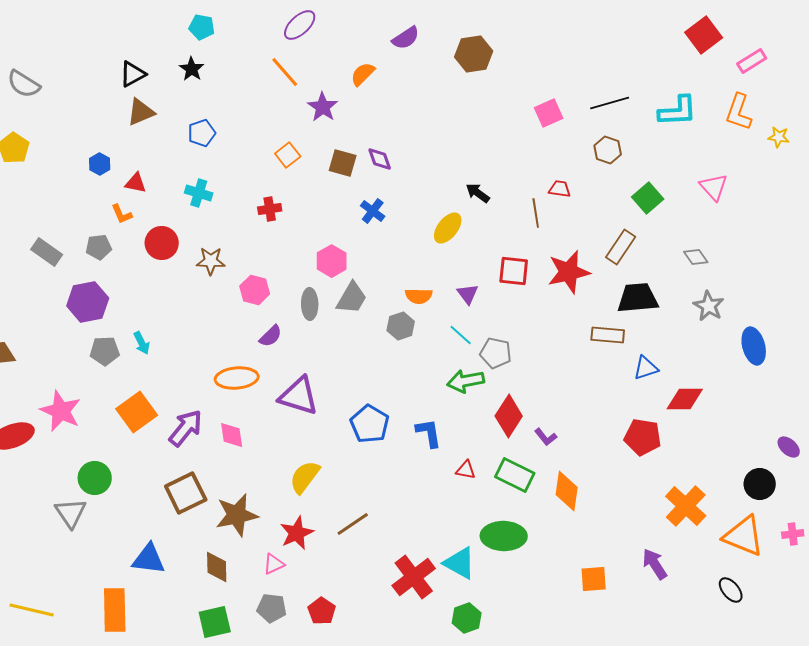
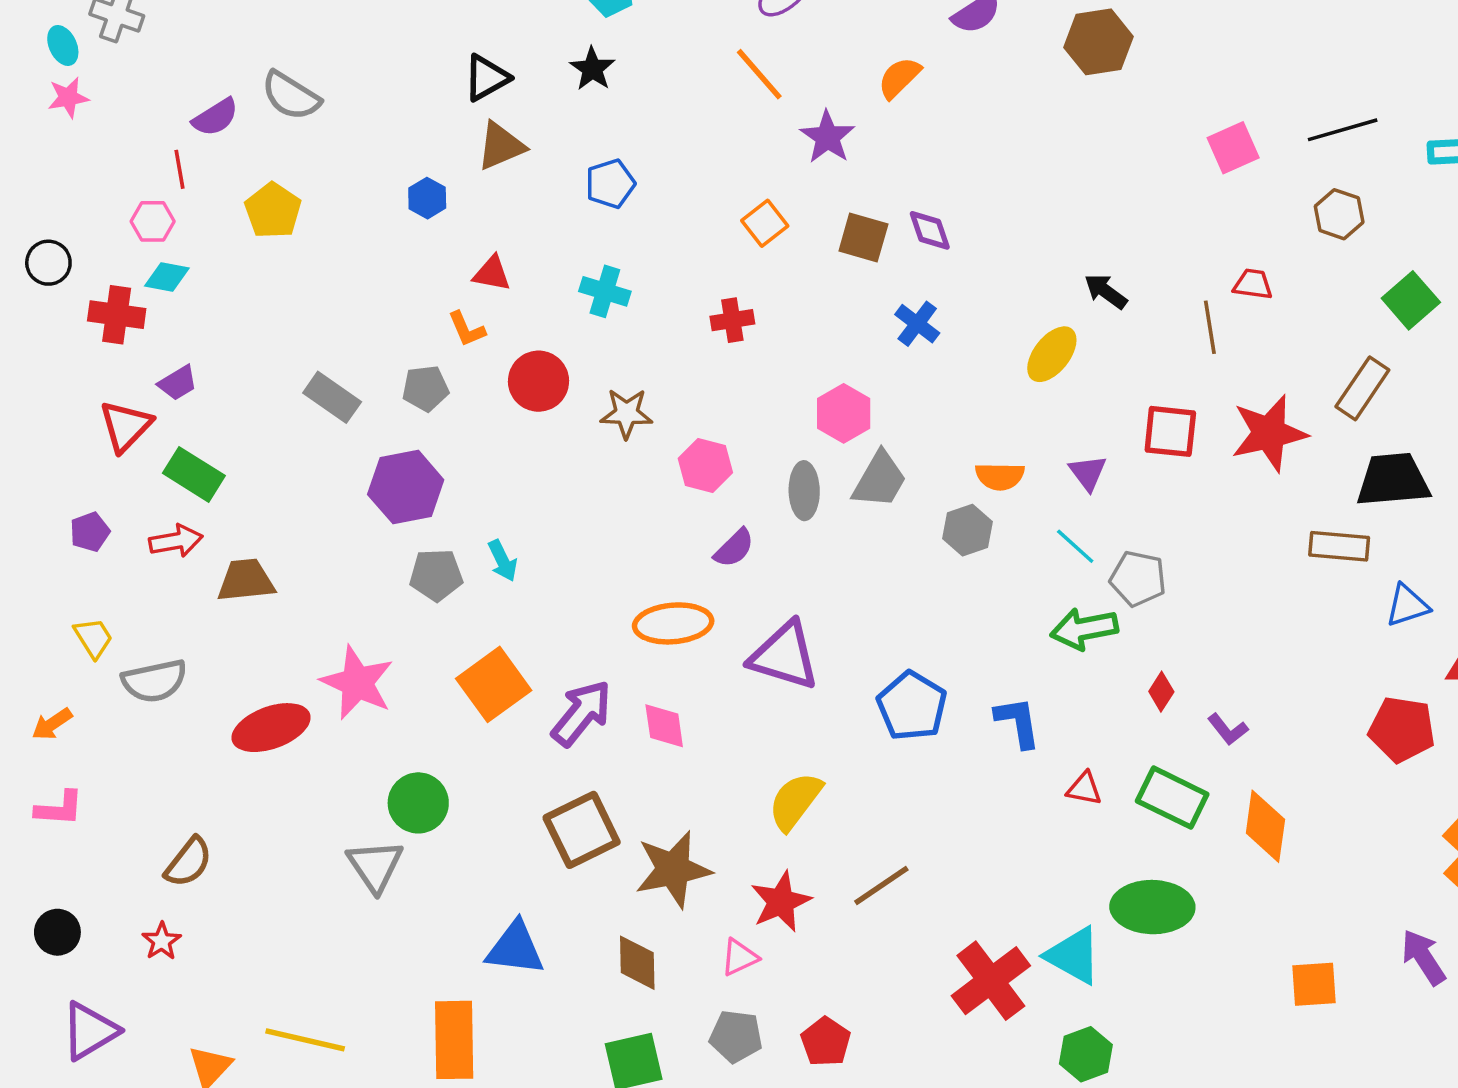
blue hexagon: (100, 164) -> (427, 198), moved
red diamond: (509, 416) -> (1161, 692), size x0.5

